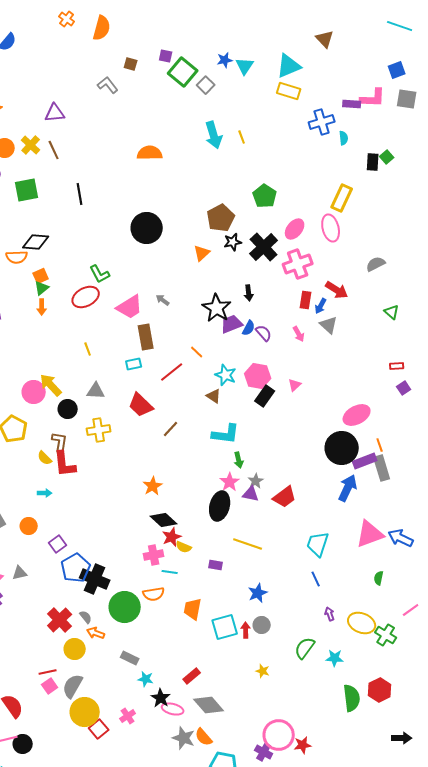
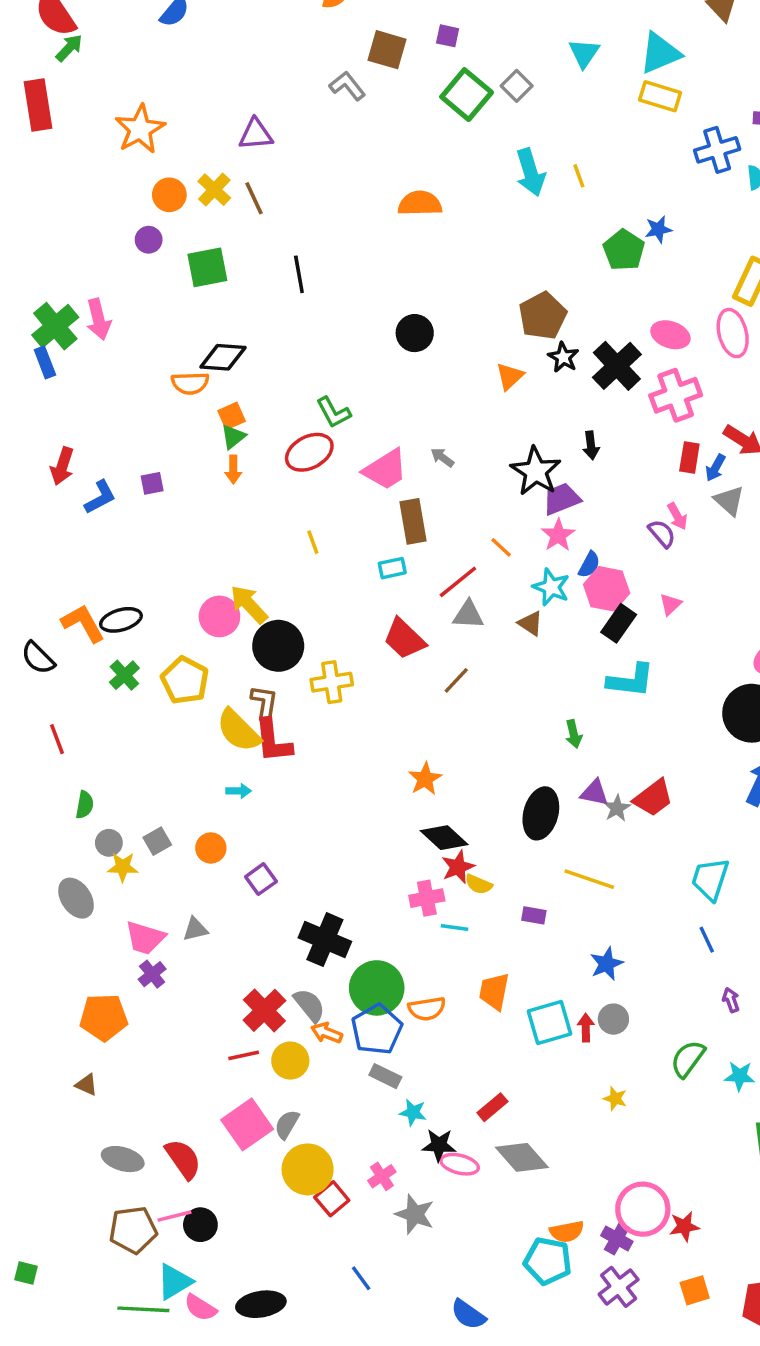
blue star: (225, 60) -> (658, 229), moved
brown square: (131, 64) -> (387, 50), size x1.6
green square: (183, 72) -> (467, 95), moved
green pentagon: (265, 196) -> (624, 250), moved
black circle: (147, 228) -> (415, 333), size x0.7
pink ellipse: (295, 229) -> (670, 335), turned 70
black star: (233, 242) -> (563, 357), turned -30
blue semicircle: (249, 328) -> (589, 565), moved
purple semicircle: (264, 333) -> (662, 533), moved
gray triangle: (96, 391) -> (468, 615), moved
black circle: (68, 409) -> (278, 646), size x1.5
cyan L-shape: (226, 434) -> (631, 680), moved
yellow semicircle: (45, 458) -> (238, 730), size x1.8
gray star: (256, 481) -> (617, 808), moved
pink star: (230, 482) -> (558, 535), moved
blue pentagon: (76, 568) -> (377, 1029), moved
orange semicircle: (154, 594) -> (427, 1009), moved
gray semicircle: (86, 617) -> (309, 1005), size x1.5
red line: (48, 672) -> (244, 1055), moved
pink square: (50, 686) -> (247, 1124), size x1.8
gray semicircle: (73, 686) -> (287, 1124), size x0.7
black star: (161, 698) -> (439, 1145), turned -30
orange semicircle: (204, 737) -> (567, 1232), moved, turned -60
gray star: (184, 738) -> (415, 1214), moved

